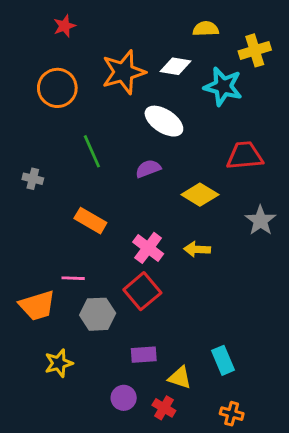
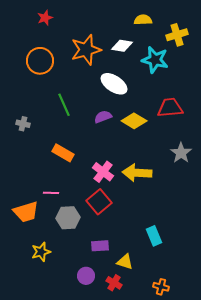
yellow diamond: (200, 195) -> (134, 121), moved
yellow arrow: (197, 249) -> (137, 173), size x1.6
cyan rectangle: (223, 360) -> (154, 236), moved

